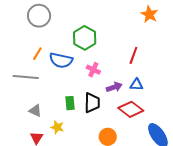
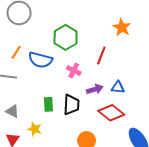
orange star: (149, 14) -> (122, 27), moved
red line: (133, 55) -> (101, 56), moved

